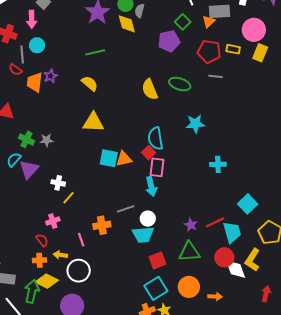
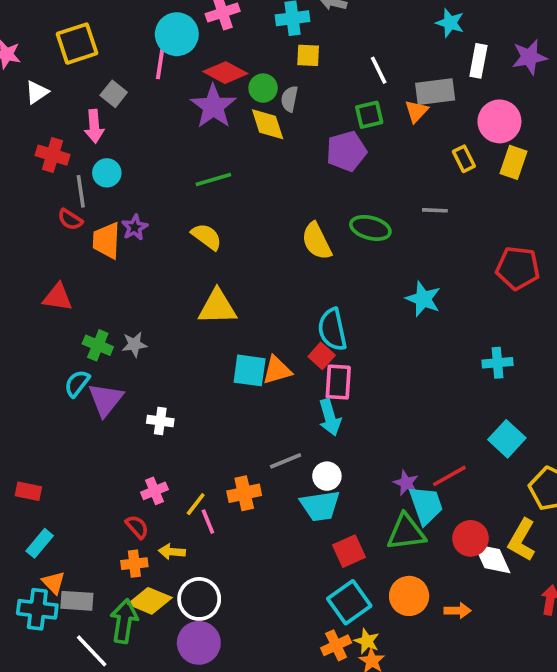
green square: (183, 22) -> (369, 115), turned 35
yellow rectangle: (233, 49) -> (464, 159), turned 56
red pentagon: (209, 52) -> (518, 268), moved
cyan star: (195, 124) -> (423, 299), moved, turned 30
cyan cross: (218, 164) -> (497, 363), moved
yellow line: (68, 198) -> (196, 504), moved
cyan trapezoid: (232, 232) -> (426, 505), moved
white circle: (79, 271) -> (199, 599), moved

